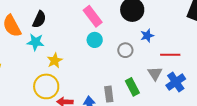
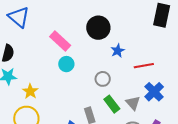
gray circle: (125, 50) -> (103, 79), moved
gray triangle: (155, 73) -> (133, 103), moved

